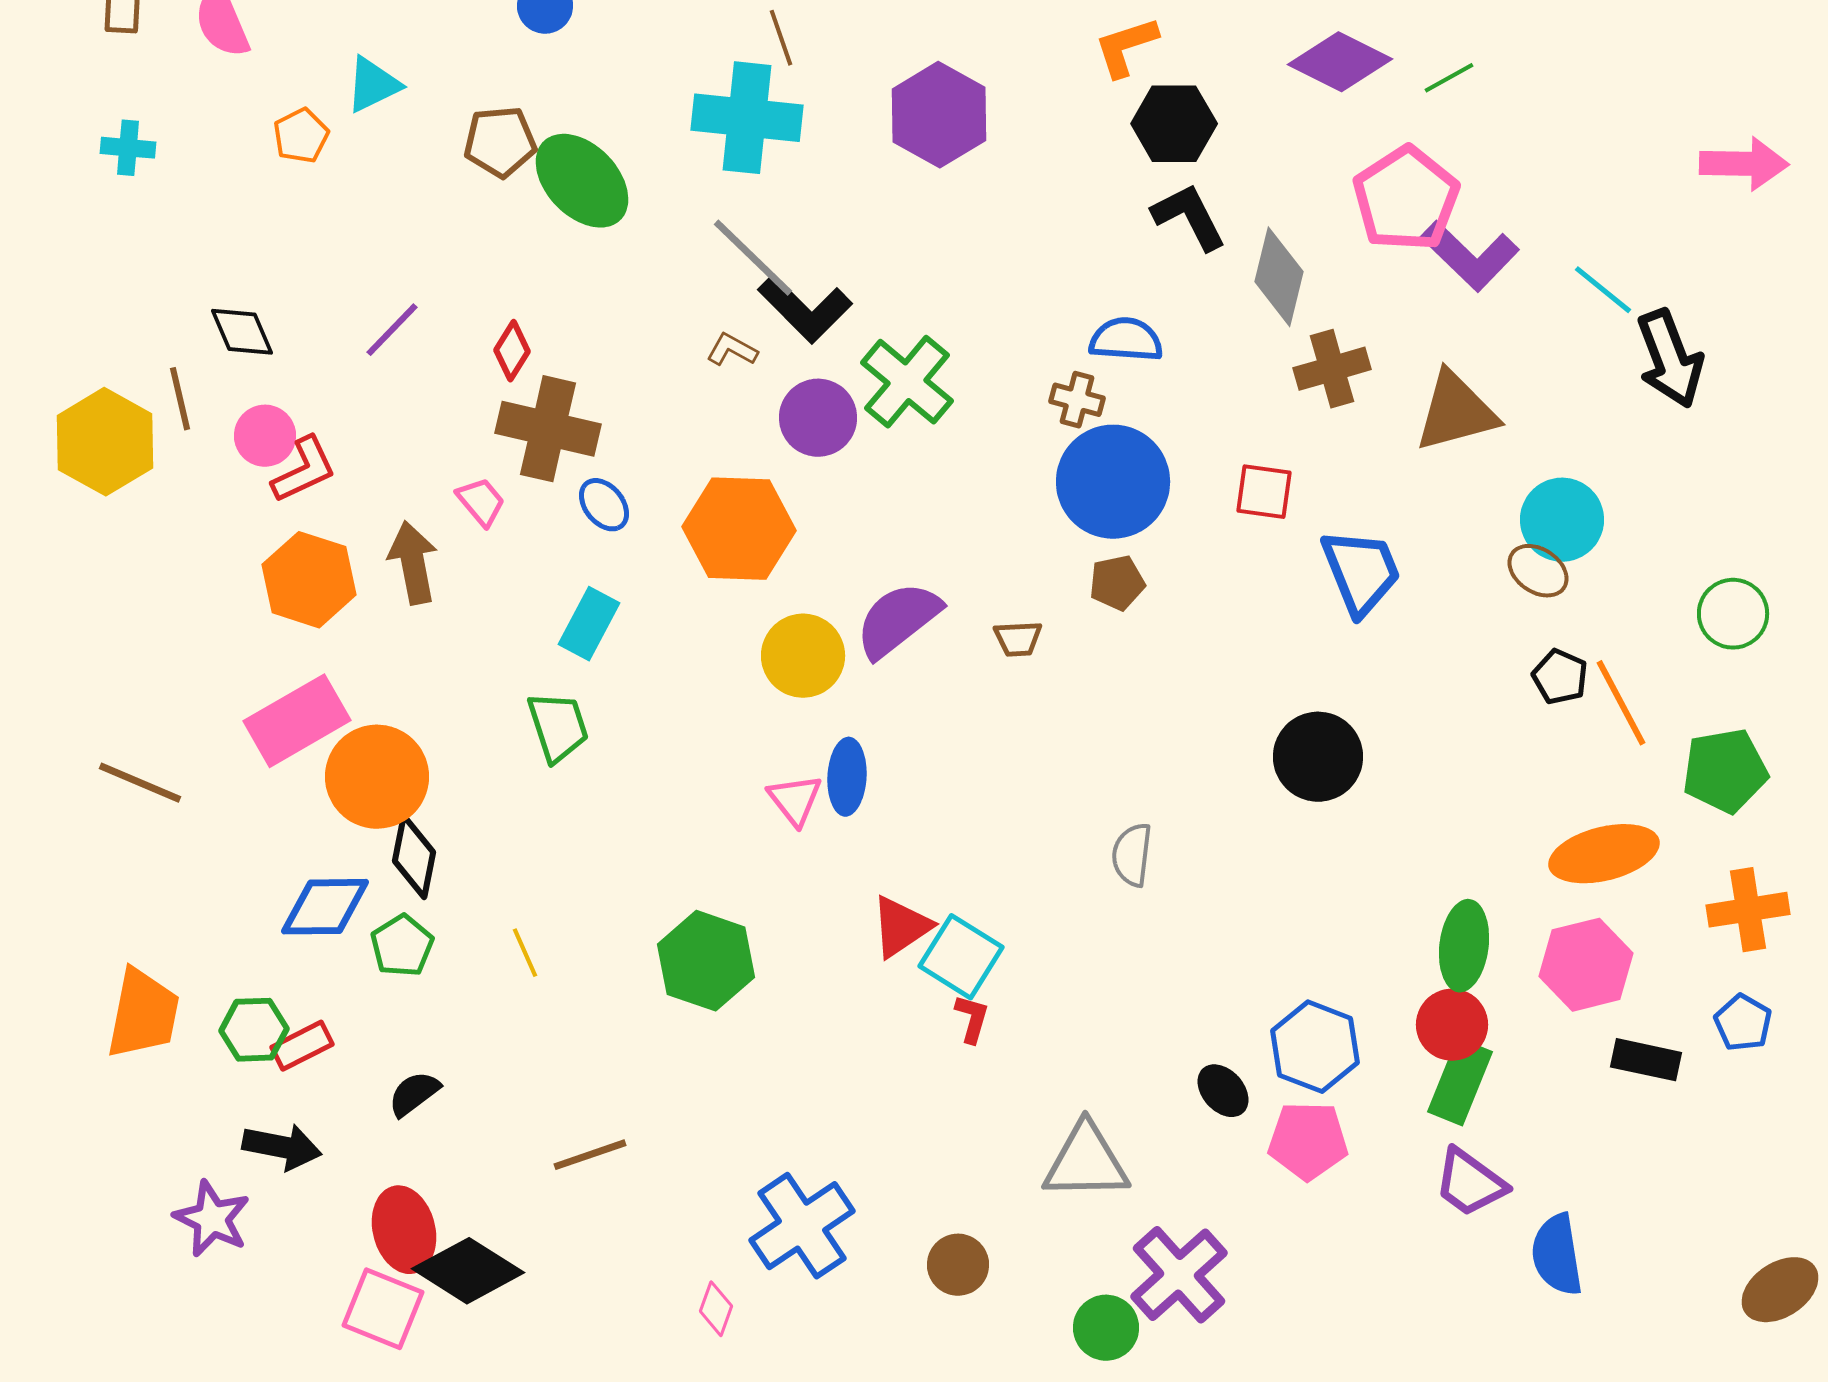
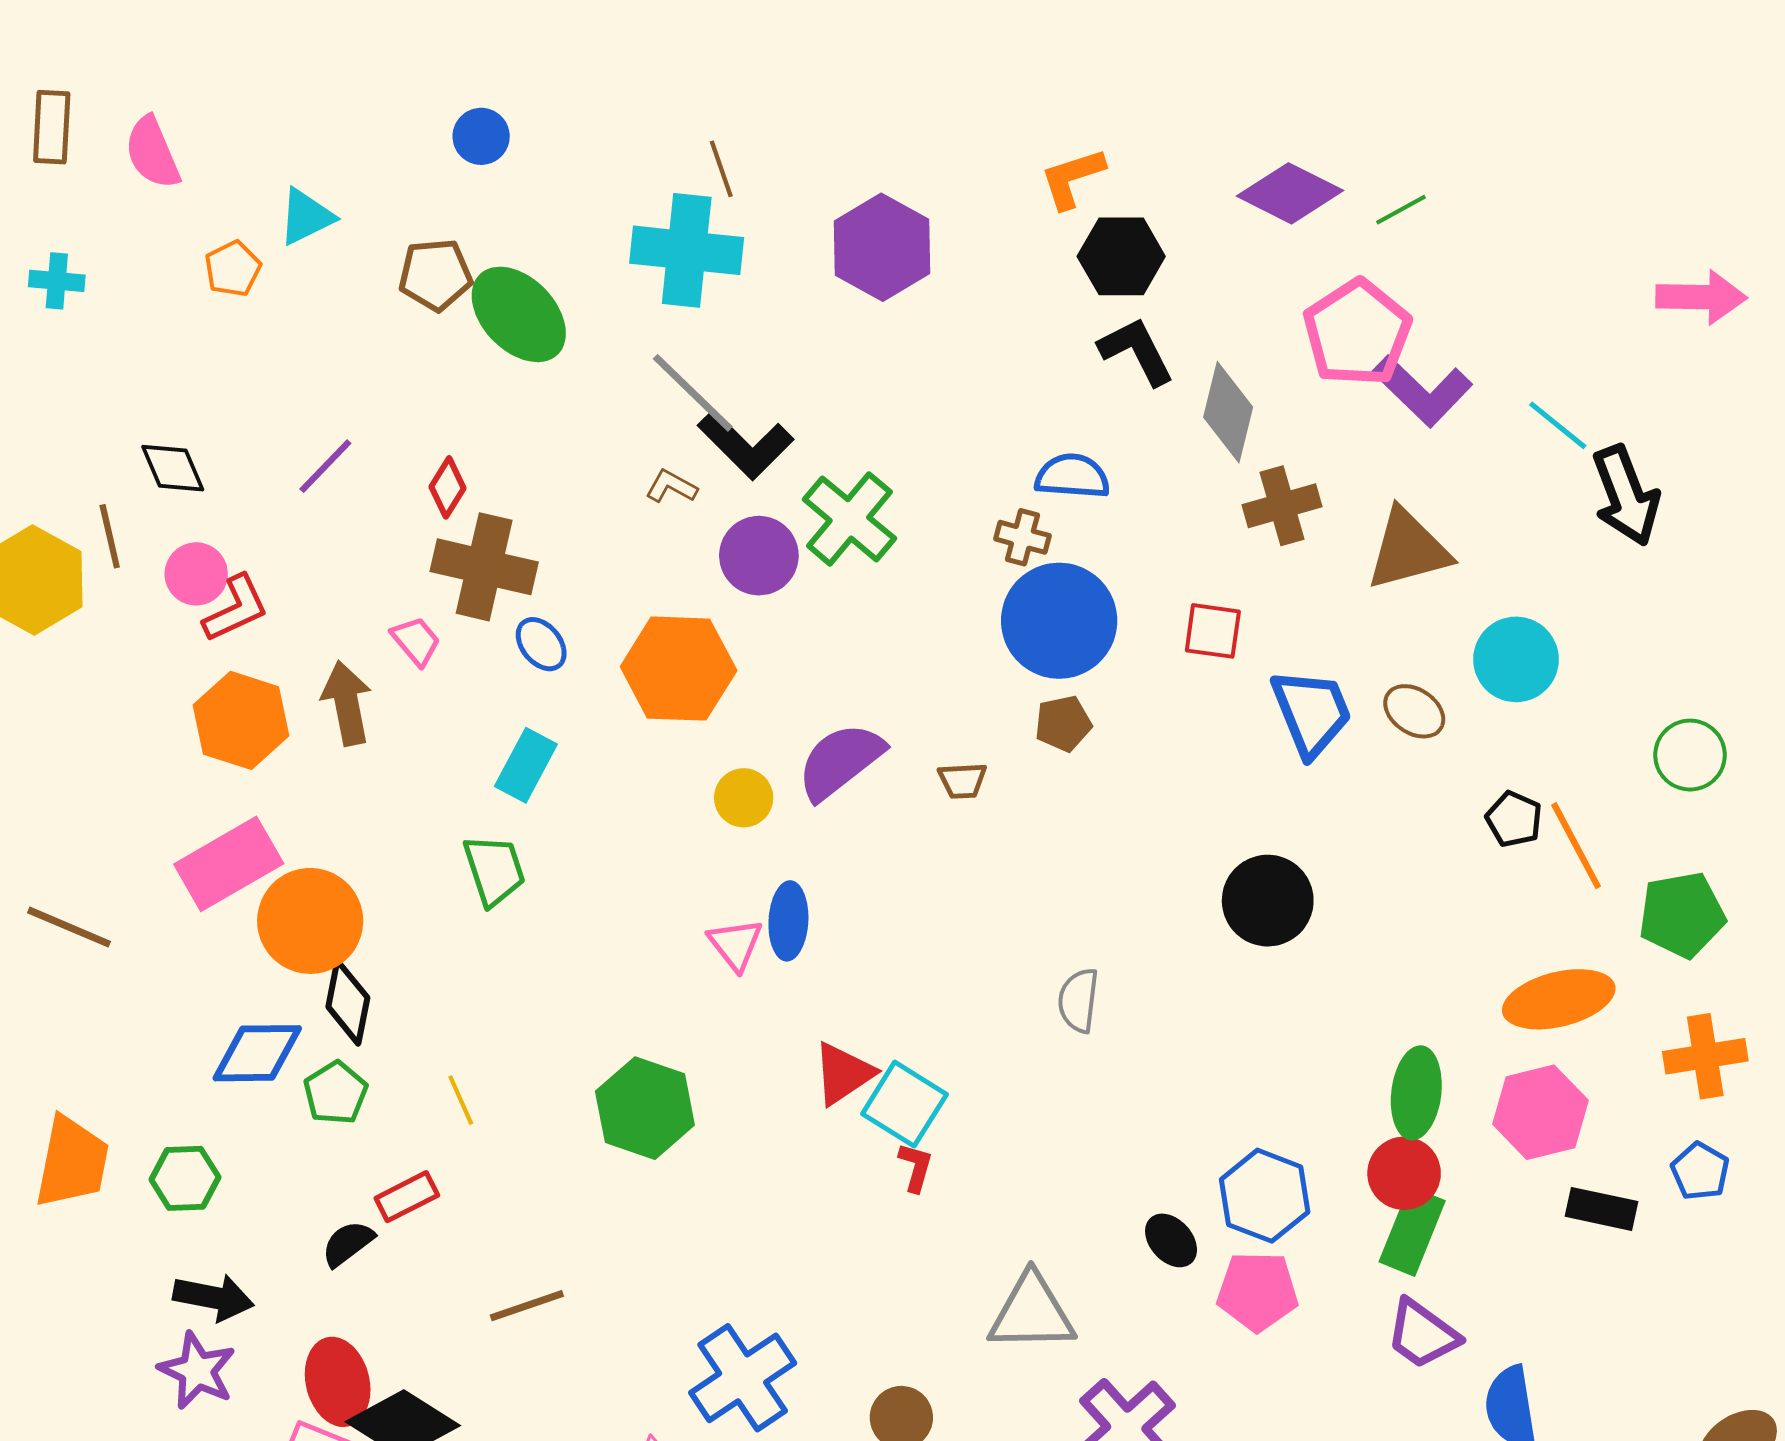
brown ellipse: (1538, 571) -> (1414, 711), moved
yellow circle: (803, 656) -> (744, 798), size x0.7
red rectangle: (302, 1046) -> (407, 1197), moved
purple star: (212, 1219) -> (197, 1371), moved

